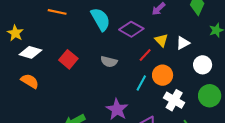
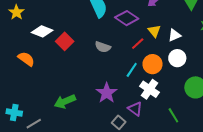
white diamond: (30, 52) -> (42, 31), moved
white circle: (203, 65) -> (177, 58), moved
white cross: (174, 100) -> (149, 89), moved

